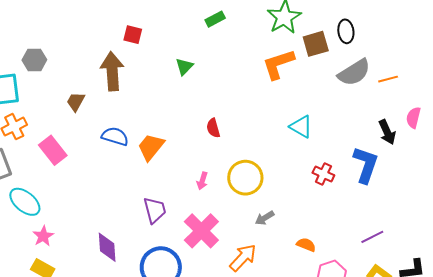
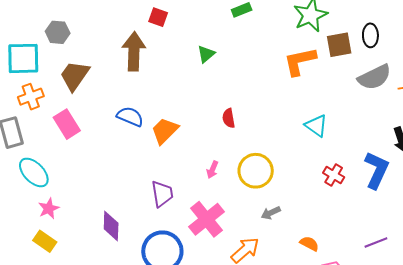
brown trapezoid: (76, 102) -> (75, 76), moved, size x1.6

